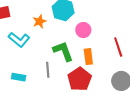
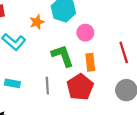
gray line: (48, 70) -> (47, 86), moved

